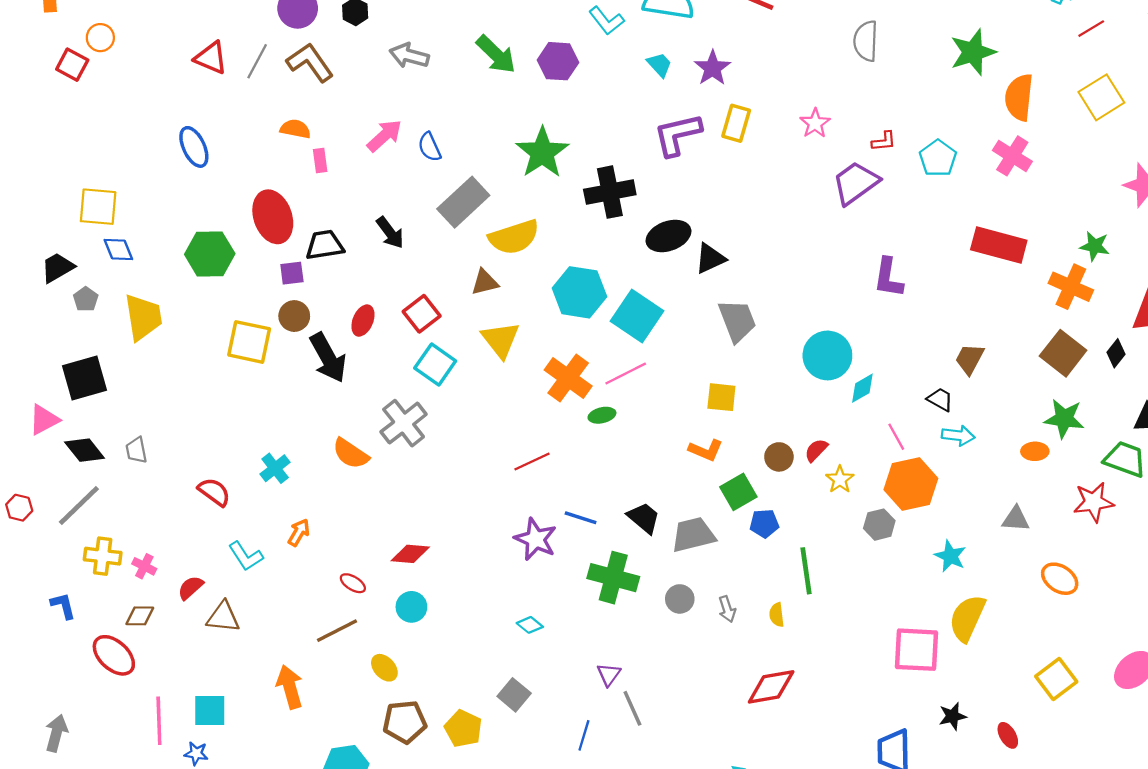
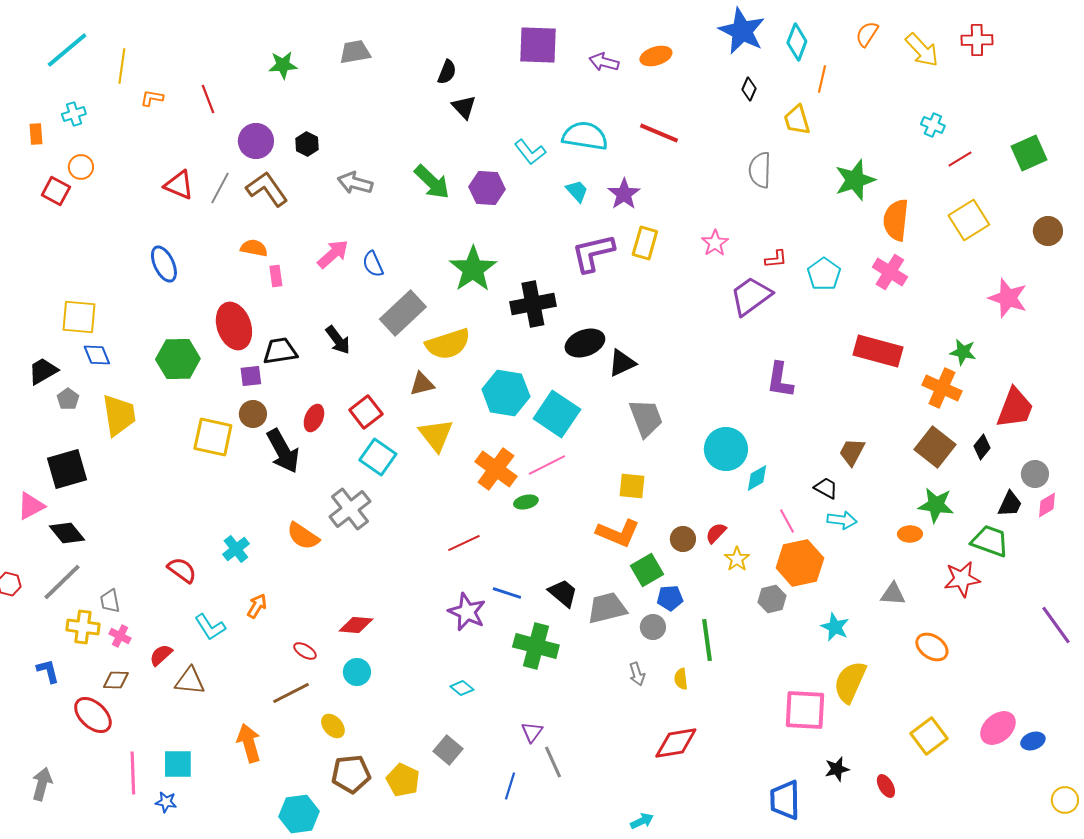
gray trapezoid: (136, 450) -> (110, 601), moved
orange L-shape: (706, 450) -> (618, 533), size x1.4
gray circle: (680, 599) -> (653, 627), moved

